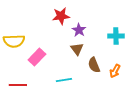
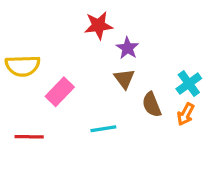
cyan cross: (116, 36) -> (189, 84), moved, turned -35

